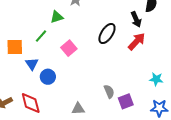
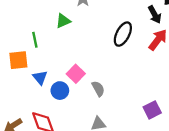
green line: (41, 36) -> (35, 40), moved, turned -48
pink square: (69, 48) -> (76, 74), moved
gray semicircle: (109, 91) -> (98, 89), moved

